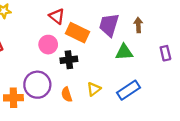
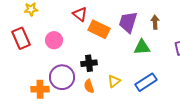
pink circle: (48, 45) -> (54, 40), moved
black cross: (69, 60) -> (89, 63), moved

